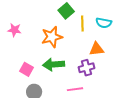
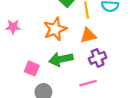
orange triangle: (97, 49) -> (88, 35), moved

